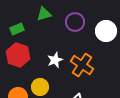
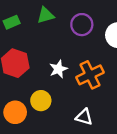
green rectangle: (17, 29) -> (12, 22), moved
orange cross: (82, 65) -> (90, 75), turned 30

